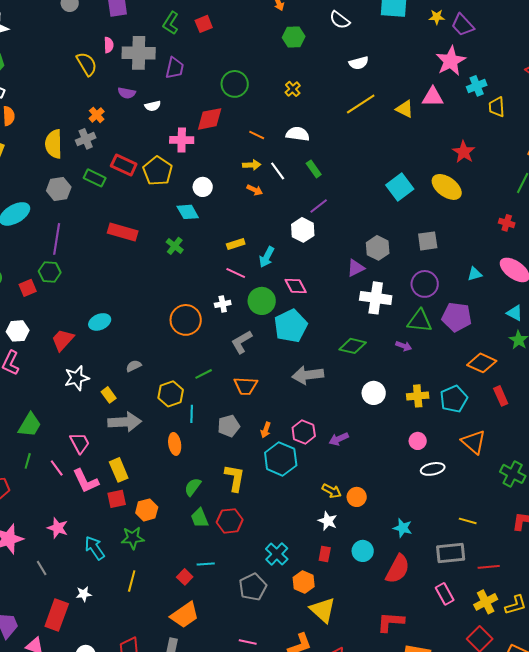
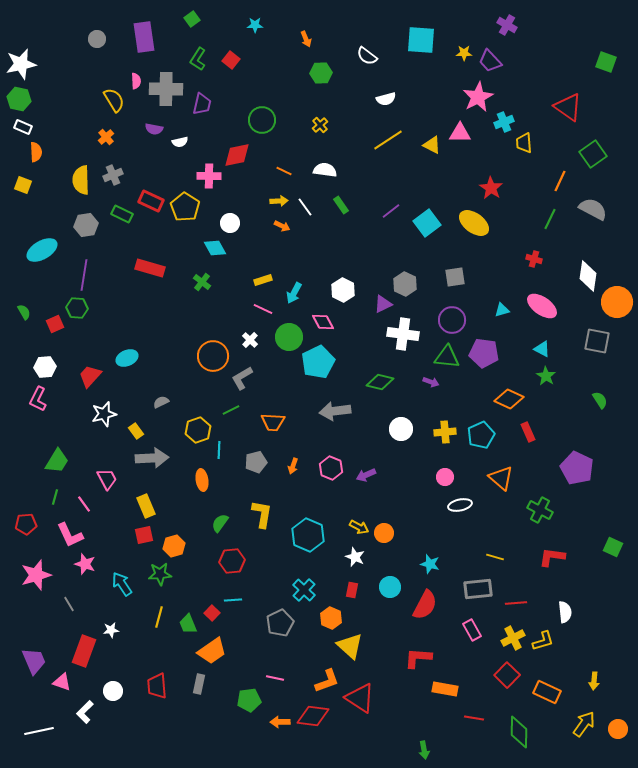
red square: (204, 24) -> (231, 60), turned -30
orange cross: (97, 115) -> (106, 137), moved
purple line: (319, 206) -> (391, 211), moved
white hexagon: (303, 230) -> (343, 290), moved
white cross: (223, 304) -> (250, 340), turned -35
gray L-shape: (242, 342) -> (242, 378), moved
cyan hexagon: (281, 459) -> (308, 535), moved
pink L-shape: (86, 481) -> (70, 535), moved
green trapezoid: (200, 518) -> (188, 624), moved
red hexagon: (230, 521) -> (232, 561), moved

